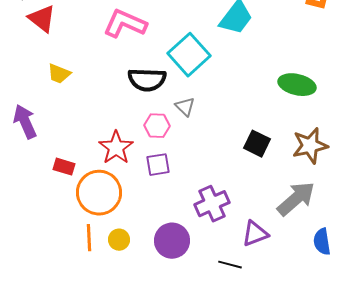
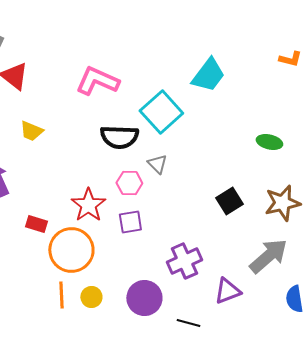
green ellipse: (297, 85) -> (269, 142), size x0.7
black square: (257, 144) -> (229, 201), turned 32
black line: (230, 265) -> (188, 323), moved

